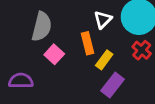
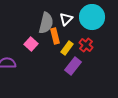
gray semicircle: (42, 27) -> (46, 23), moved
red cross: (142, 50) -> (86, 45), moved

